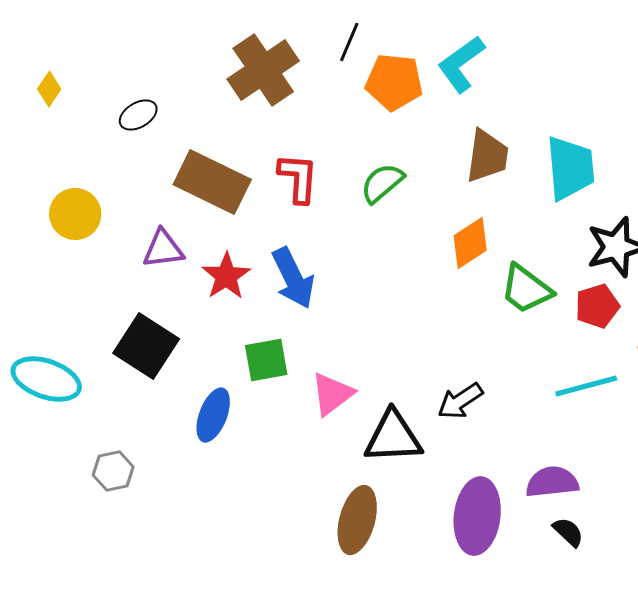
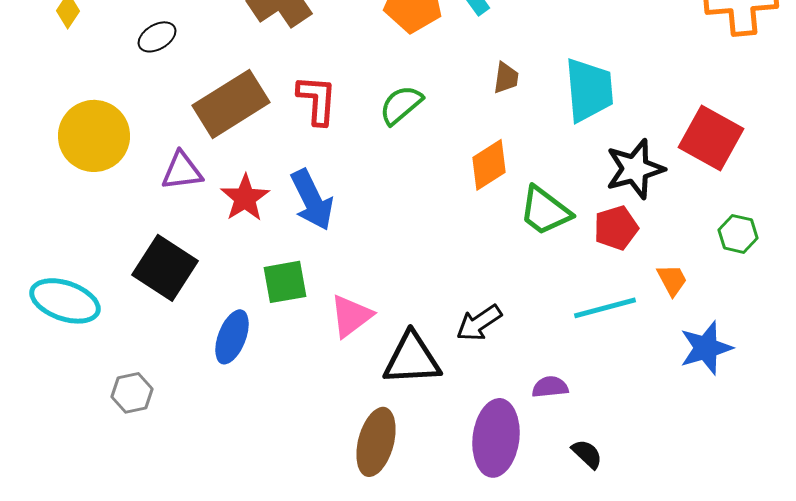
brown trapezoid: (487, 156) -> (506, 78), size x0.6
brown rectangle: (212, 182) -> (231, 104), turned -58
yellow circle: (75, 214) -> (94, 136), size x1.4
purple semicircle: (552, 482) -> (550, 387), moved, size x0.7

